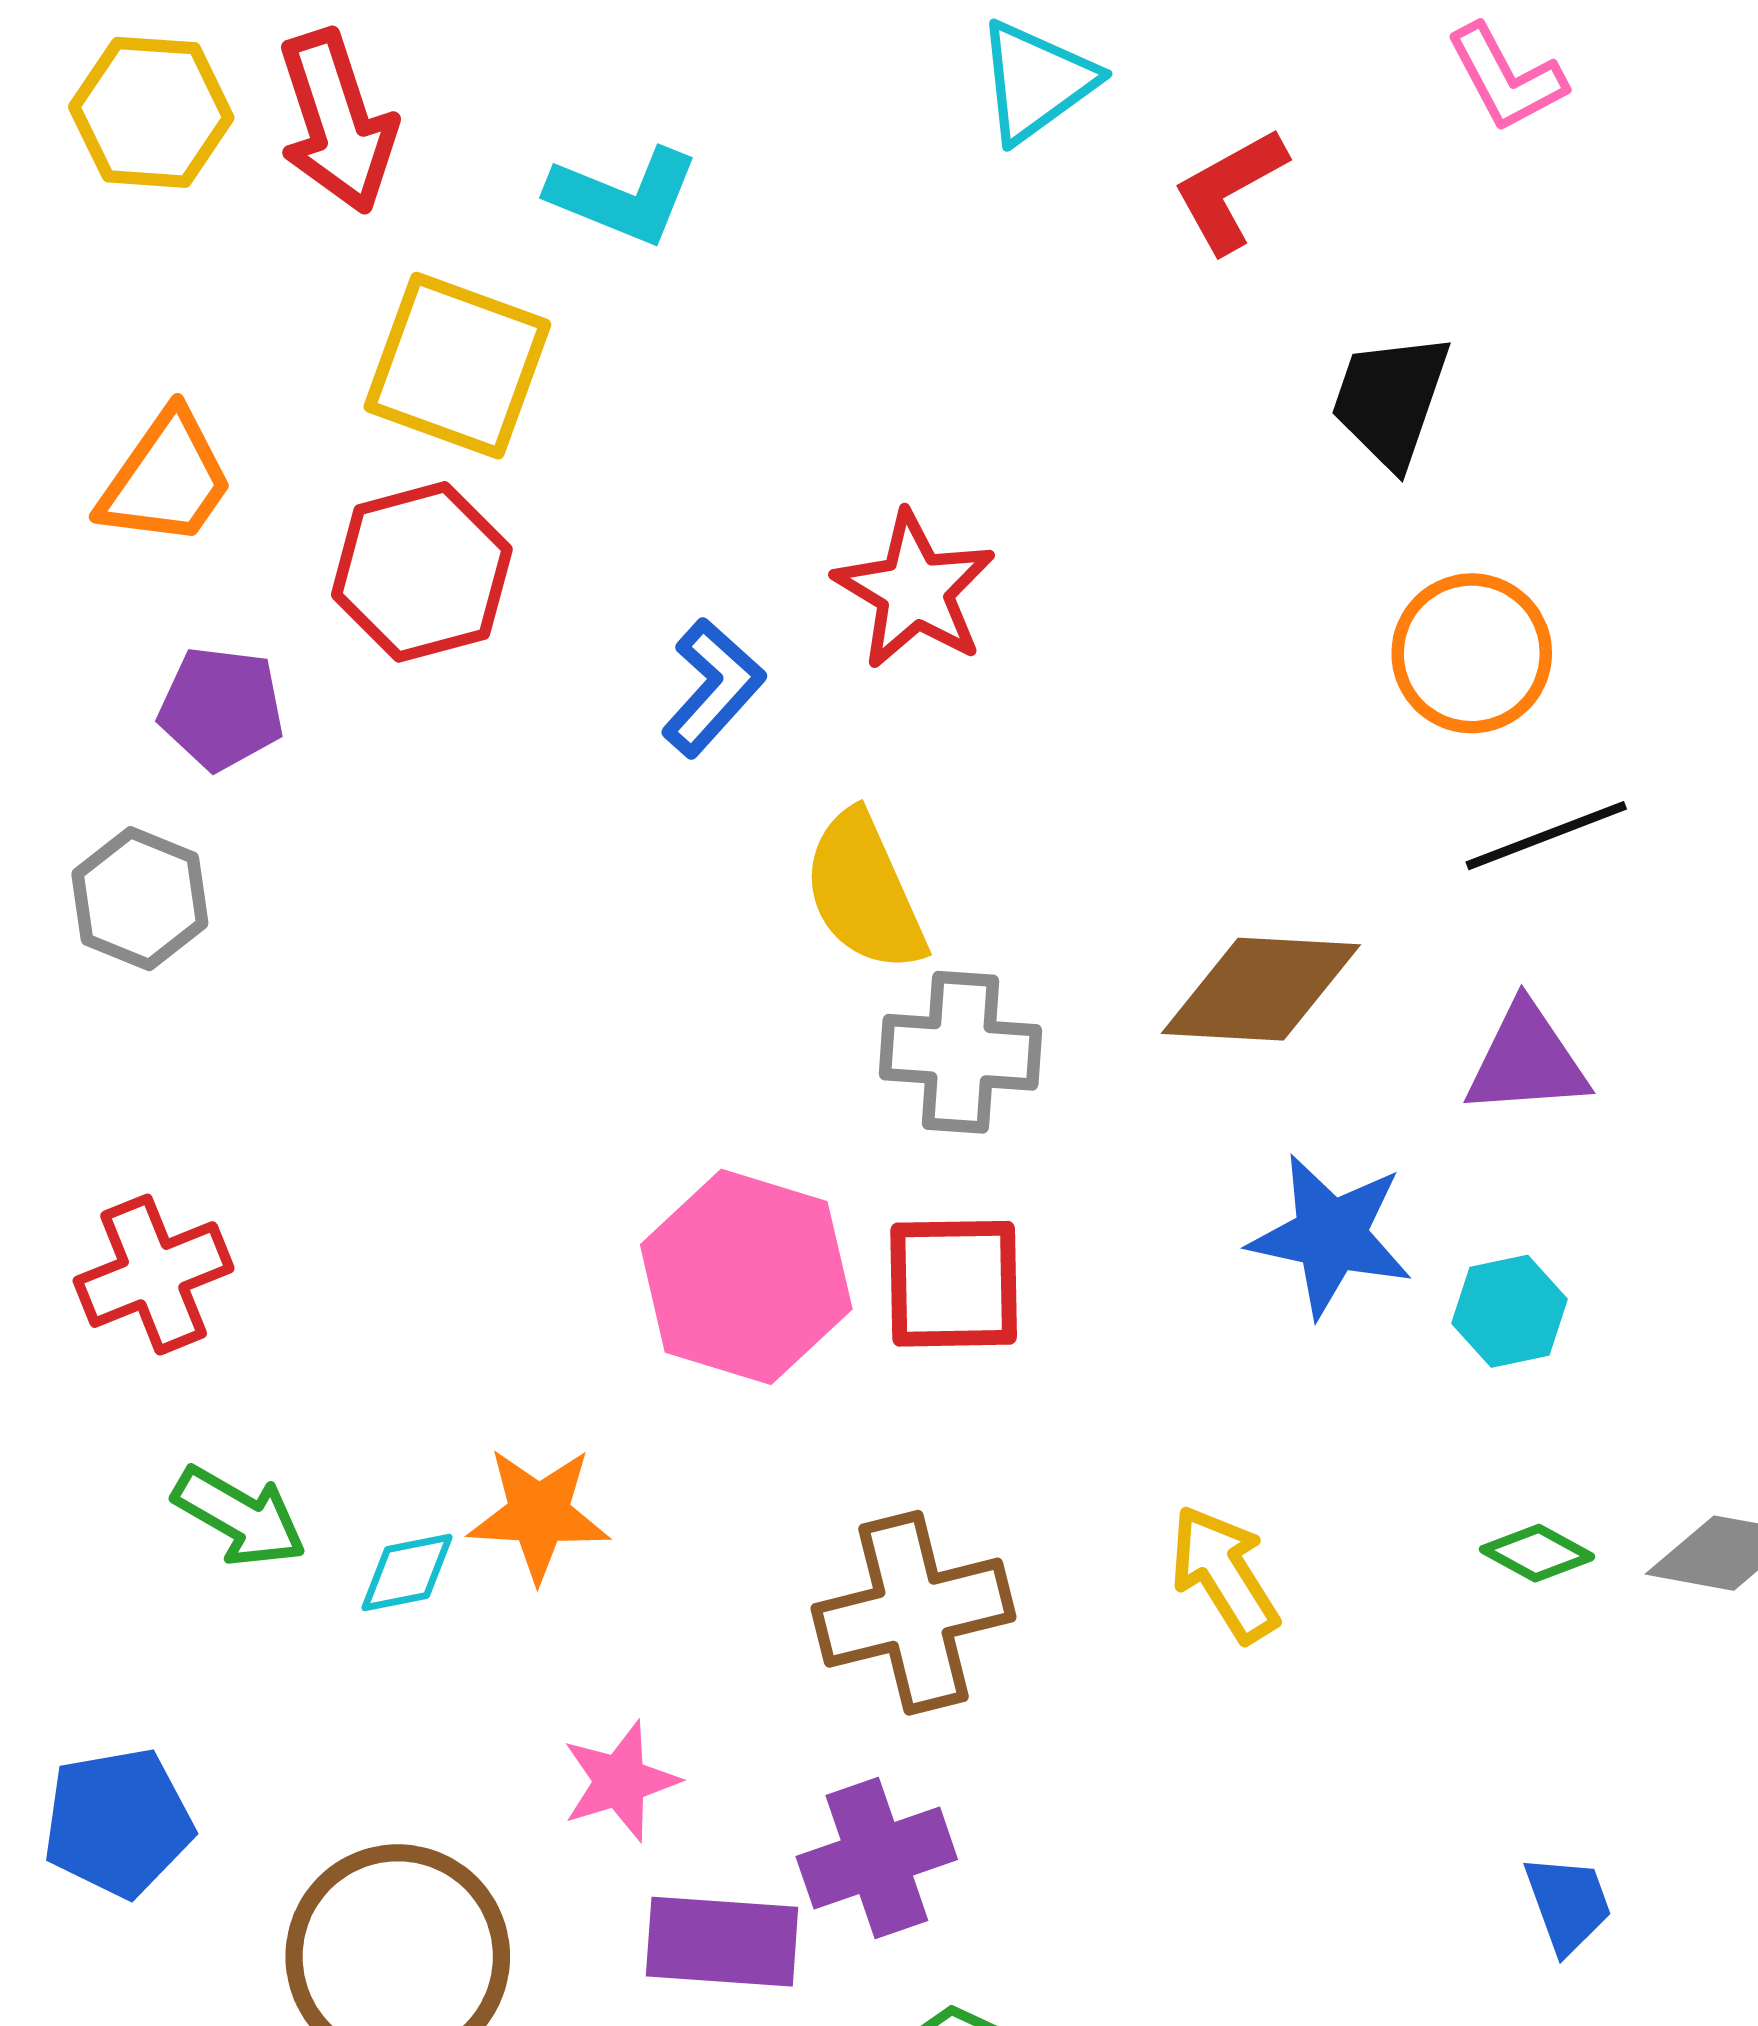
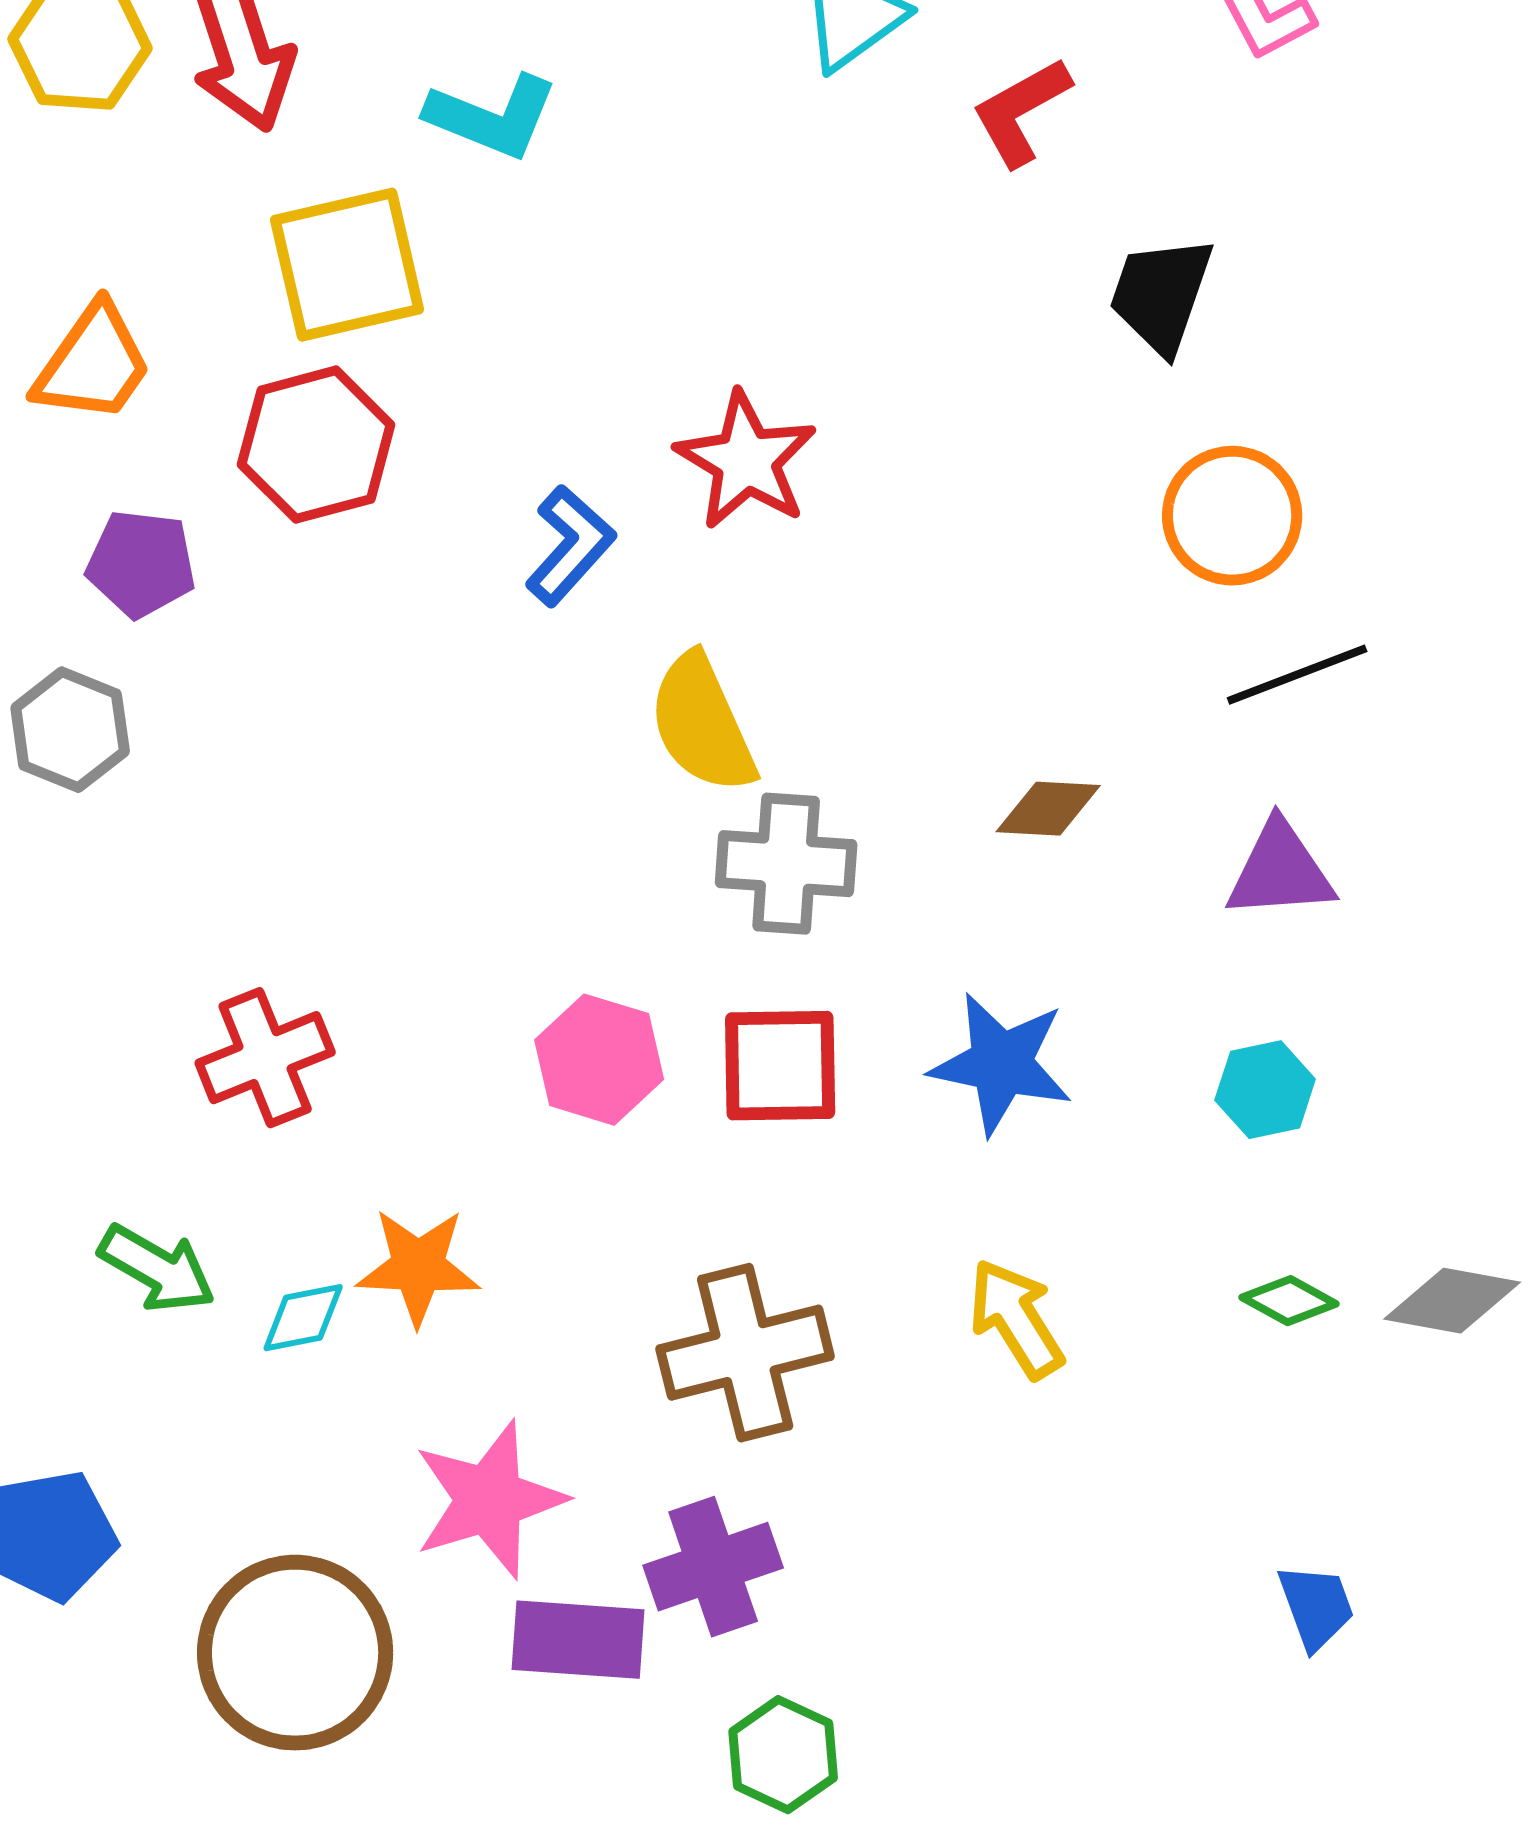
yellow square: (457, 366) -> (347, 265), turned -33
brown diamond: (1261, 989) -> (1048, 809), size x0.6
blue star: (1331, 1236) -> (1001, 1064), moved
red cross: (154, 1275) -> (265, 1058), moved
pink hexagon: (746, 1277) -> (599, 1060), size x0.7
pink star: (620, 1781) -> (489, 1500), size x1.5

